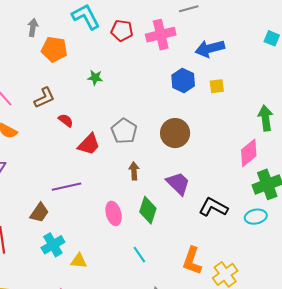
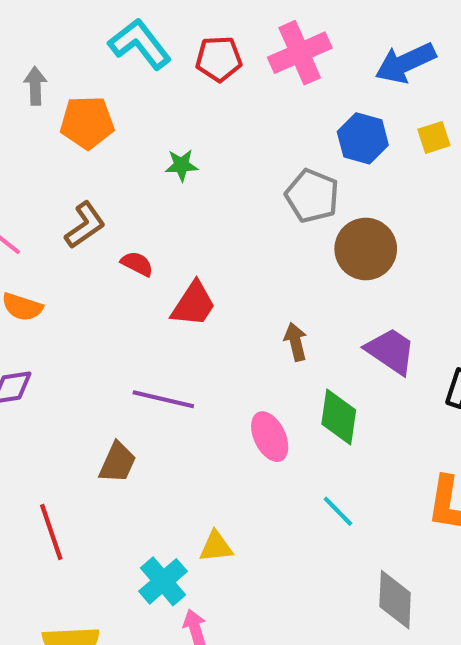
gray pentagon: (124, 131) -> (312, 196), moved
purple line: (67, 187) -> (163, 399), turned 36
cyan cross: (53, 245) -> (163, 581), moved

